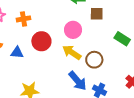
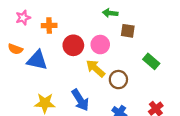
red circle: (41, 41) -> (73, 45), moved
blue triangle: (17, 52) -> (37, 60), size x1.5
blue arrow: (78, 81) -> (80, 100), moved

